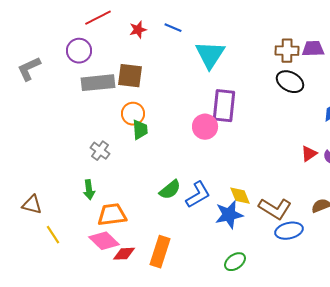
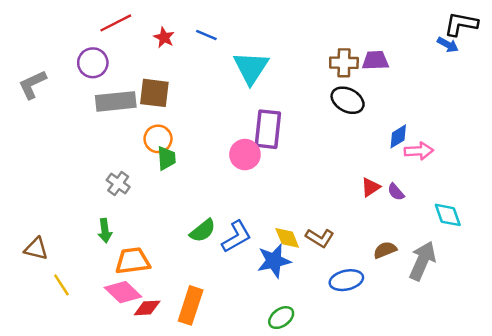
red star: (138, 30) -> (164, 37), turned -30
brown L-shape: (275, 209) -> (320, 238), moved, size x0.7

